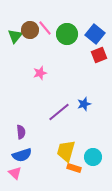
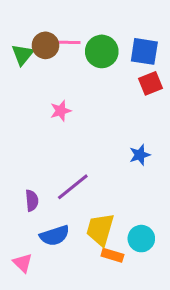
pink line: (45, 28) -> (68, 42), turned -49
blue square: (95, 34) -> (144, 51), turned -30
blue star: (84, 104) -> (140, 155), moved
purple line: (59, 112) -> (73, 187), moved
blue semicircle: (22, 155) -> (55, 236), moved

